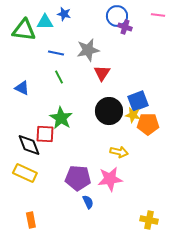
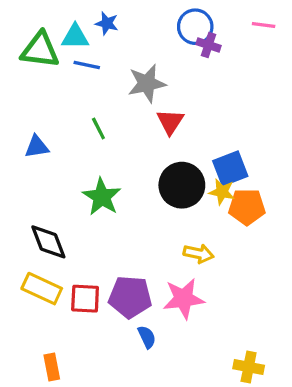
blue line: (56, 53) -> (87, 65), moved
blue triangle: (22, 88) -> (37, 147), turned -35
red square: (45, 134) -> (85, 299), moved

